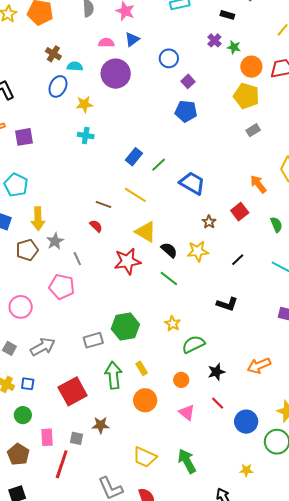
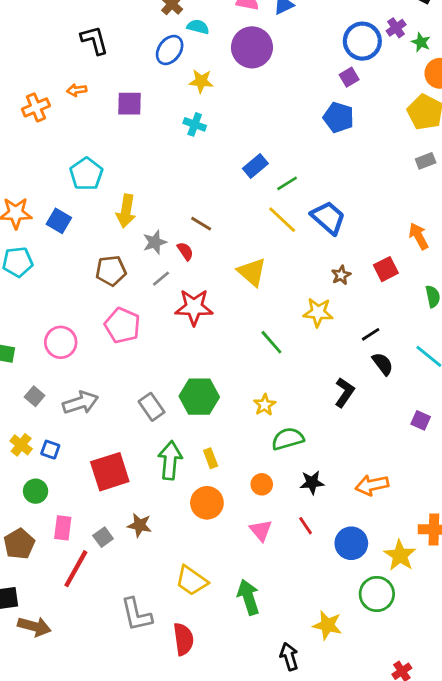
blue circle: (169, 58) -> (362, 41), moved, size x1.4
purple square: (24, 137) -> (129, 104), moved
yellow line: (135, 195) -> (282, 220), moved
yellow arrow: (38, 219) -> (126, 211), moved
gray star: (55, 241) -> (155, 242), moved
brown pentagon: (27, 250) -> (111, 271), moved
black semicircle: (169, 250) -> (383, 364), moved
gray line: (77, 259) -> (161, 279), moved, turned 64
red star: (127, 261) -> (194, 307), moved
black L-shape: (227, 304) -> (344, 392), turned -85
gray rectangle: (93, 340) -> (152, 407), turned 60
blue circle: (246, 422) -> (351, 543), moved
gray square: (77, 438) -> (103, 537), turned 32
yellow star: (246, 470) -> (327, 625), size x1.5

